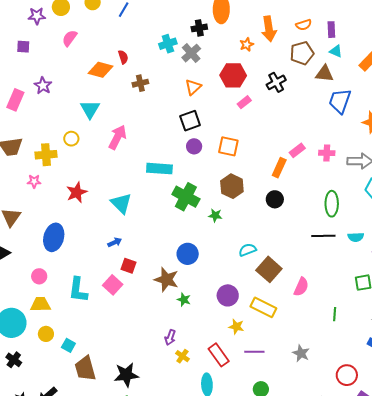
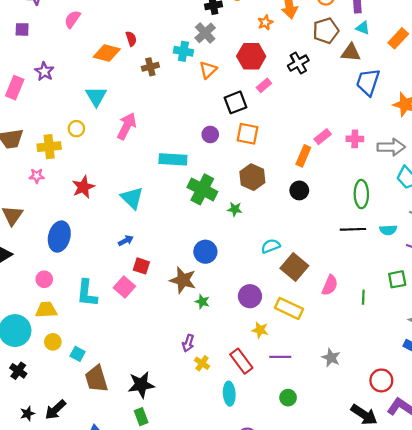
cyan cross: (168, 44) -> (183, 51), moved, turned 30
black square: (190, 121) -> (236, 102), moved
green line: (335, 314) -> (363, 297), moved

